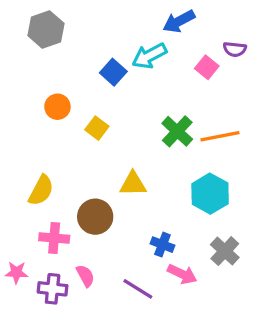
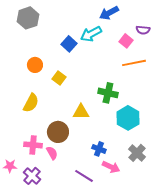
green cross: (177, 131) -> (108, 93), moved, turned -30
orange line: (220, 136) -> (134, 63), moved
yellow semicircle: (41, 190) -> (31, 103), moved
pink semicircle: (85, 276) -> (52, 153), moved
purple cross: (53, 289) -> (32, 176), turned 36

